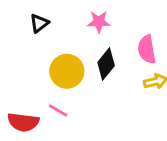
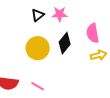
black triangle: (39, 23) -> (38, 15), moved
pink line: (58, 110) -> (38, 86), moved

